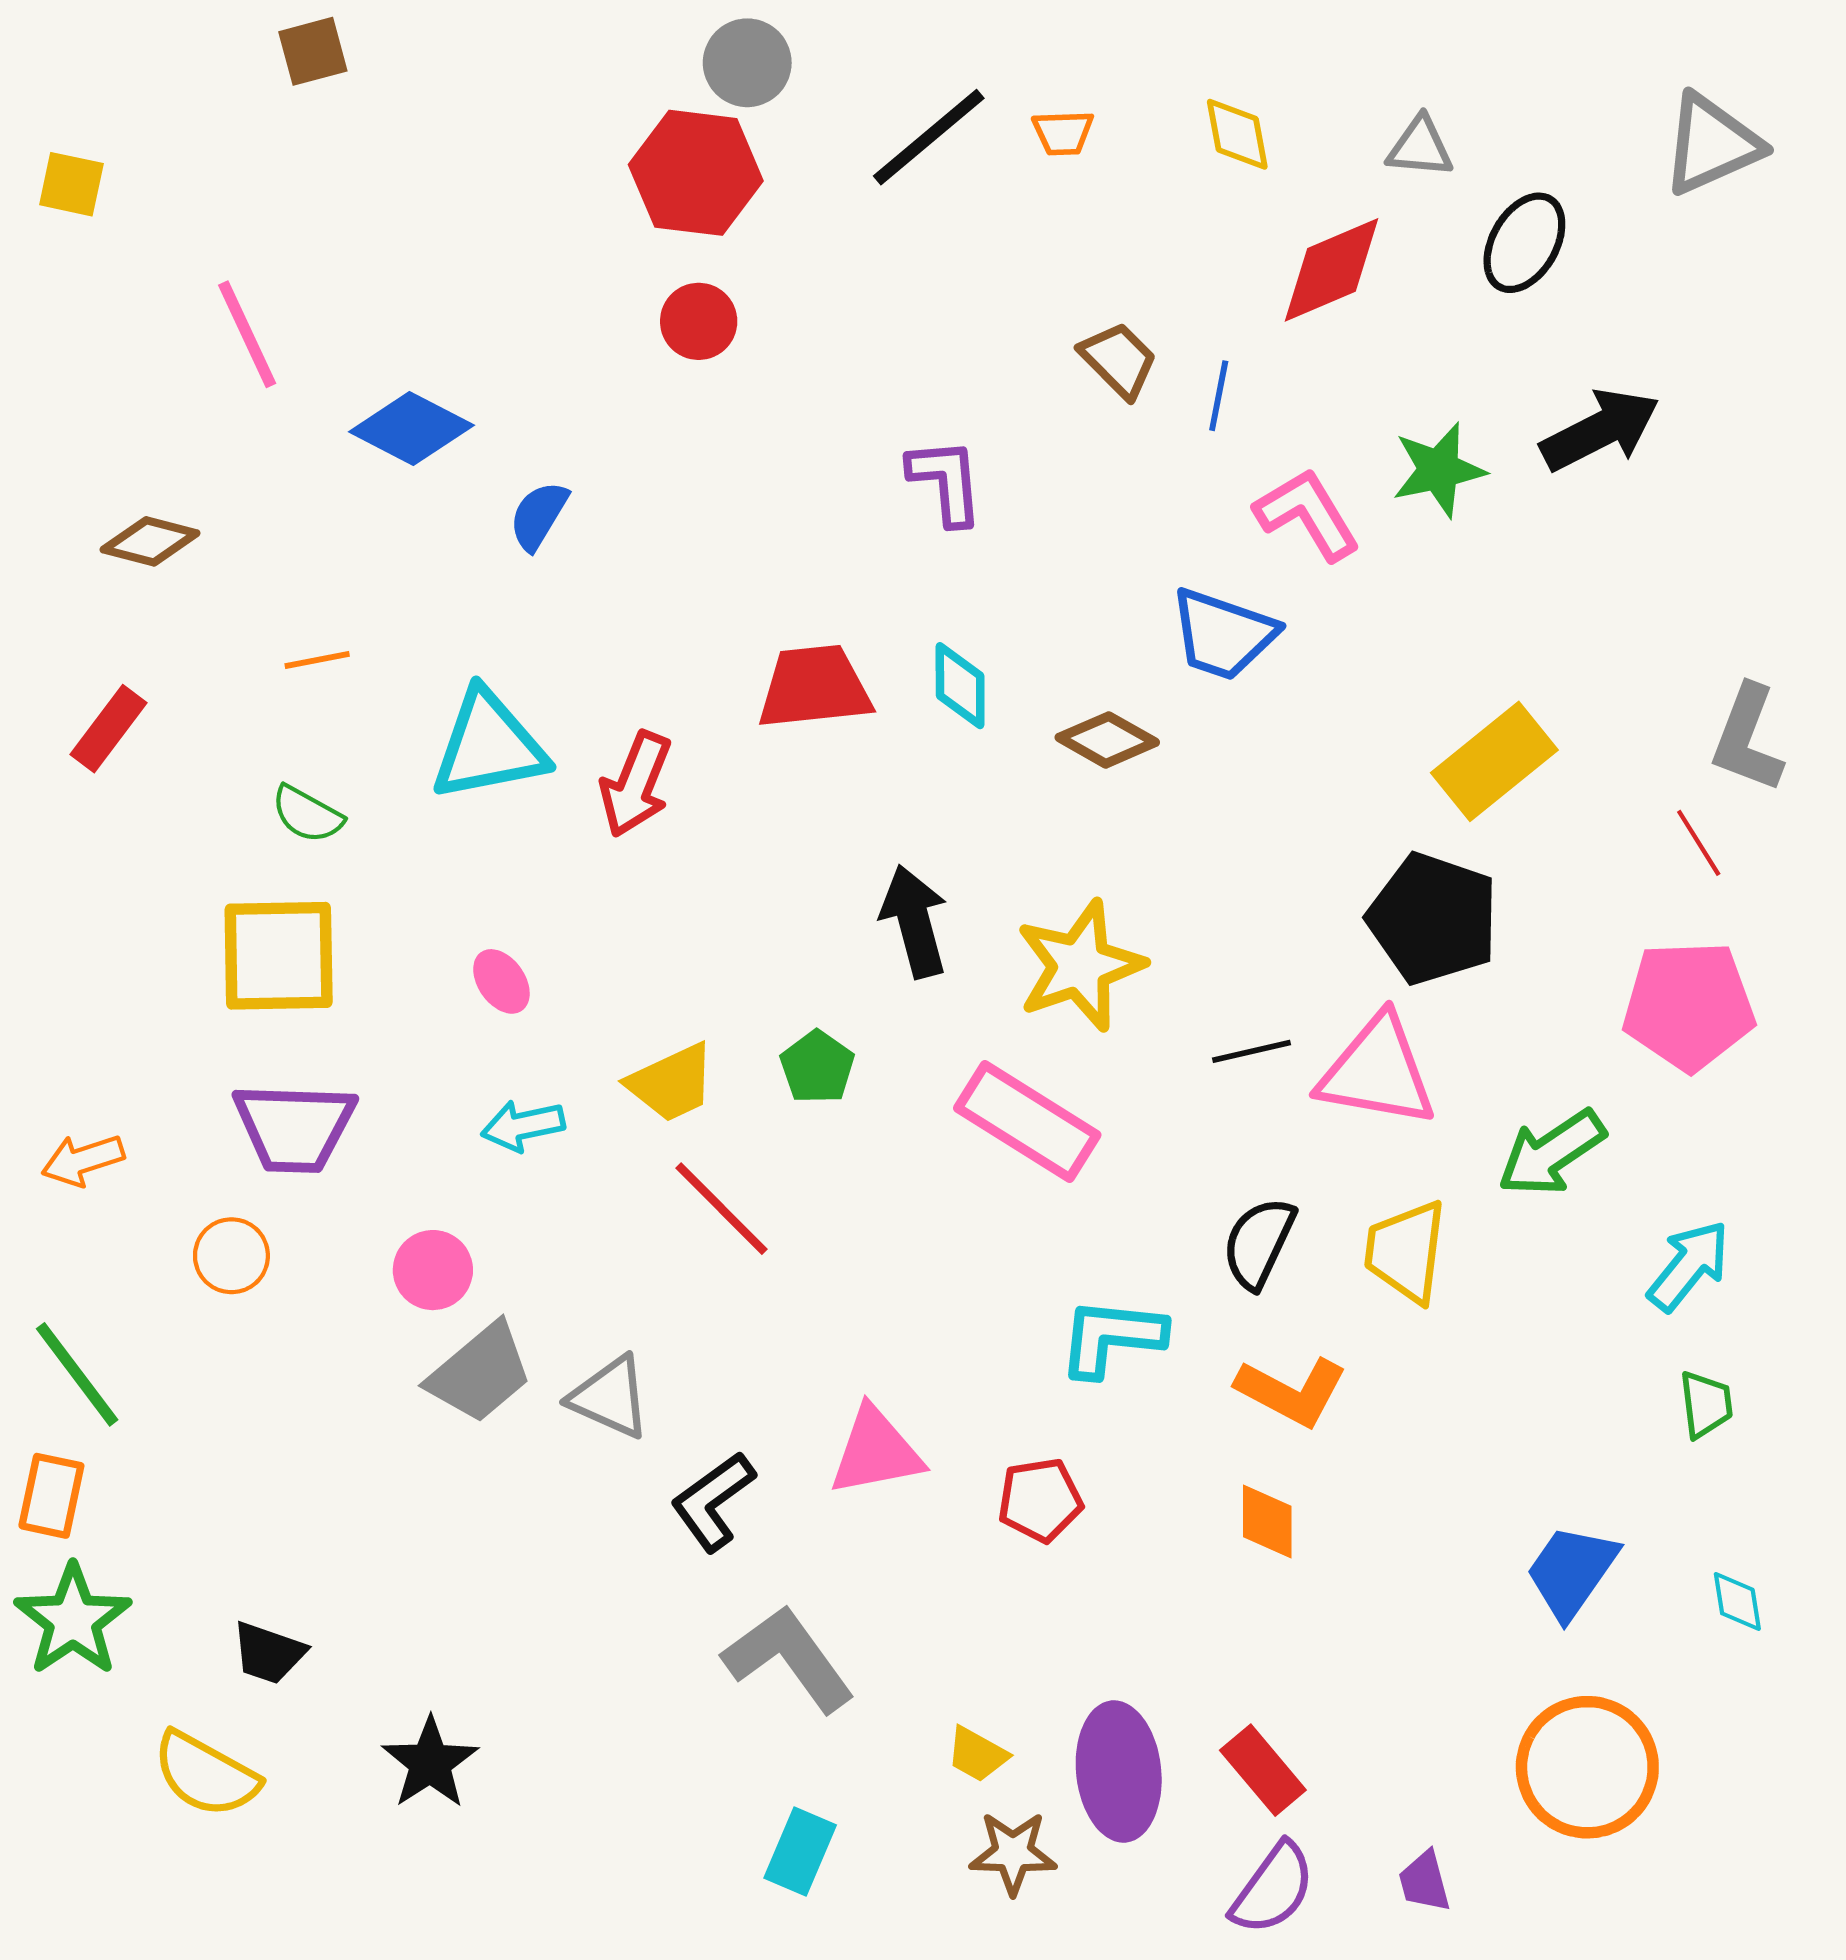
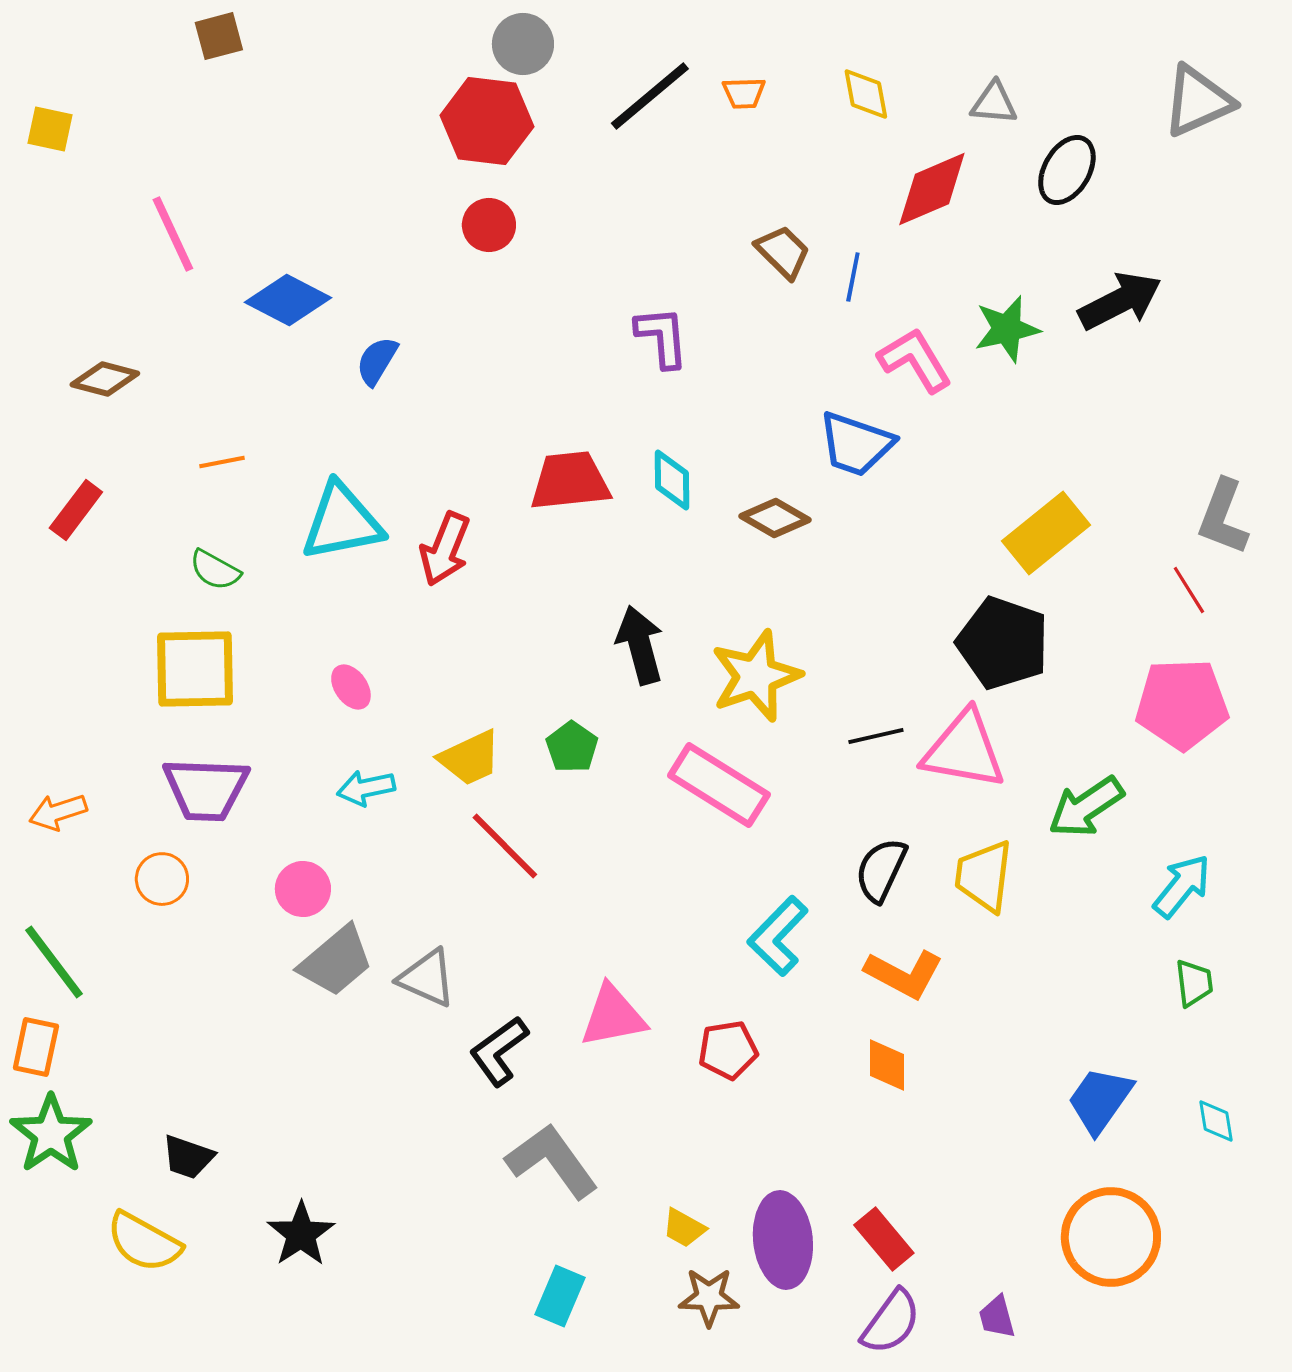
cyan L-shape: (1112, 1337) -> (778, 936), turned -52

